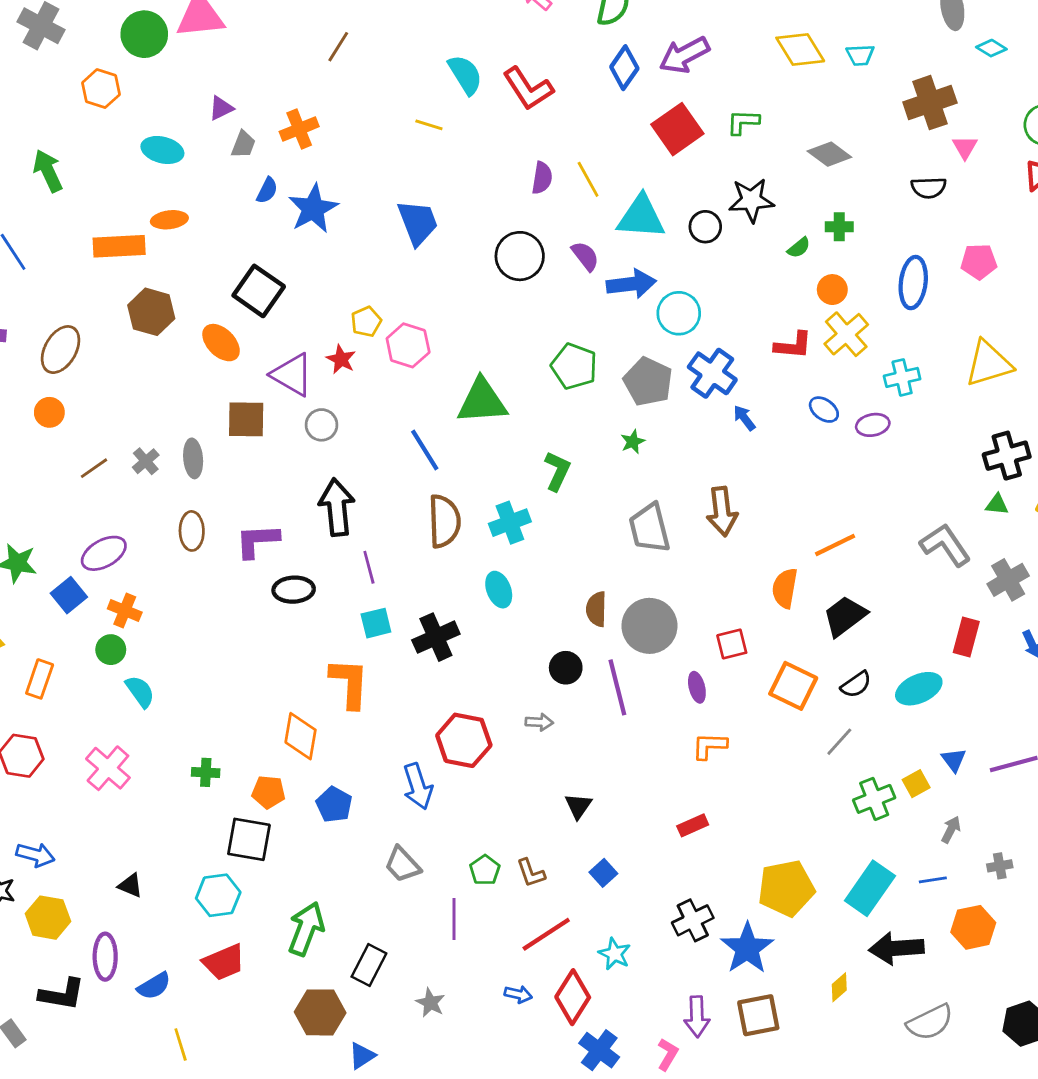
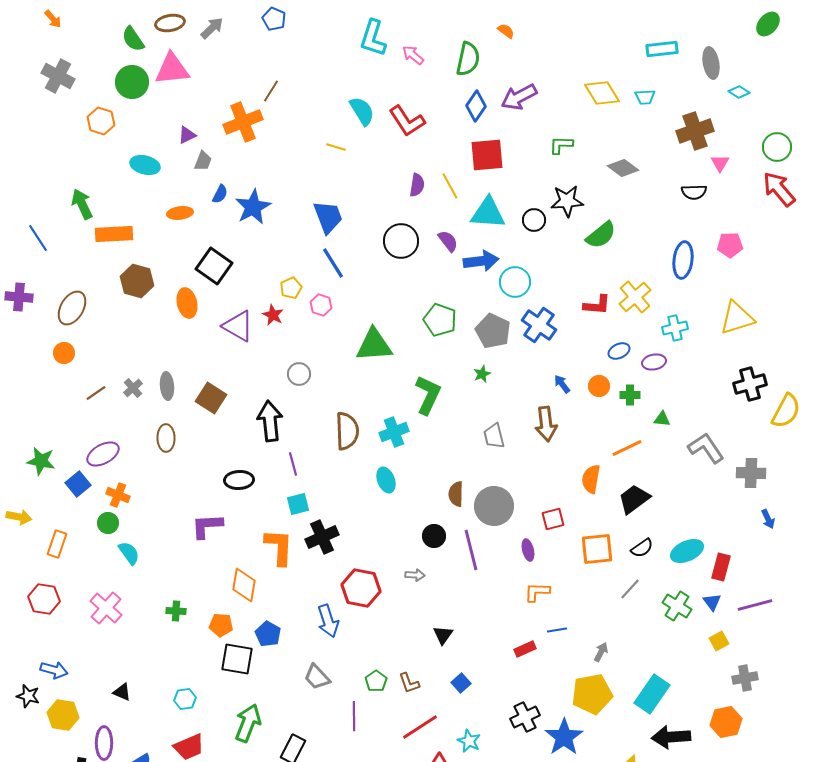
orange cross: (299, 129) -> (243, 122), moved, size x1.4
red square: (677, 129) -> (487, 155), moved, turned 30
green arrow: (48, 171) -> (82, 204), moved
orange ellipse: (169, 220) -> (180, 213), moved
green cross: (839, 227) -> (630, 395), moved
green semicircle: (799, 248) -> (601, 235), size x1.8
orange circle: (832, 290) -> (599, 386), moved
orange ellipse: (221, 343) -> (187, 303), turned 32
pink hexagon: (408, 345) -> (321, 305), size x0.7
blue ellipse: (824, 410) -> (619, 351), turned -60
blue arrow: (744, 418) -> (562, 384), moved
brown square: (246, 419) -> (211, 398), moved, turned 32
gray circle: (321, 425) -> (299, 374), moved
blue line: (425, 450) -> (333, 263), moved
green L-shape: (557, 471) -> (428, 395), size x1.4
green triangle: (997, 504) -> (662, 419), moved
gray trapezoid: (649, 528) -> (494, 436), size x0.7
purple L-shape: (257, 541) -> (207, 526), moved
gray cross: (1008, 580) -> (751, 473), turned 32
black cross: (436, 637) -> (322, 537), moved
red rectangle: (966, 637) -> (721, 567), moved
orange square: (793, 686) -> (597, 549), turned -32
yellow square: (916, 784) -> (719, 641), moved
green cross: (874, 799) -> (677, 606), moved, turned -36
gray arrow: (951, 830) -> (601, 652), moved
black square: (249, 839) -> (237, 659), moved
gray cross: (1000, 866) -> (745, 678), size x1.4
blue line: (933, 880) -> (557, 630), moved
cyan hexagon: (218, 895) -> (185, 699), size x0.7

